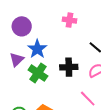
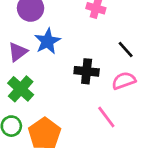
green cross: (38, 73) -> (21, 89), moved

